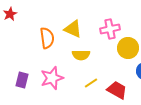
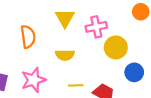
yellow triangle: (73, 29) -> (65, 18), moved, turned 36
yellow line: (91, 83) -> (76, 85), turned 32

